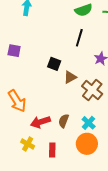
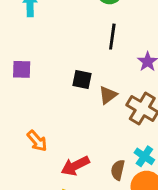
orange arrow: (17, 101) -> (37, 141), size x0.7
brown semicircle: (64, 121) -> (118, 170), moved

